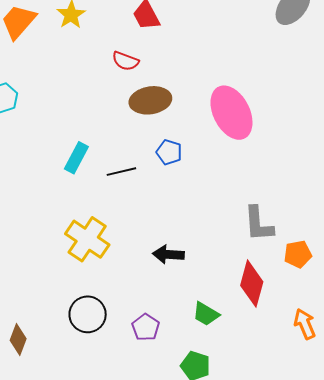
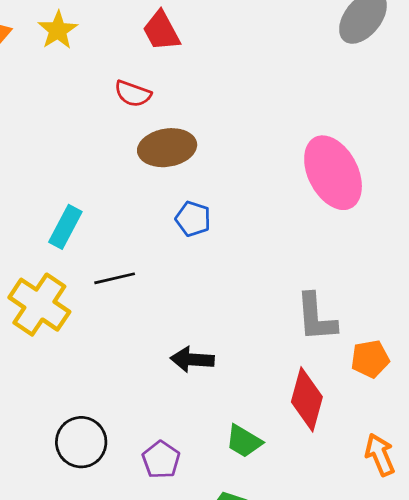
pink ellipse: (231, 113) -> (333, 173), moved
black line: (121, 172) -> (115, 278), moved
yellow cross: (87, 239) -> (39, 305), moved

